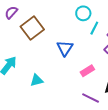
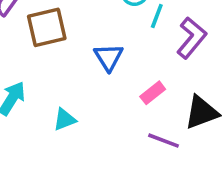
brown square: (32, 28) -> (47, 27), turned 30

